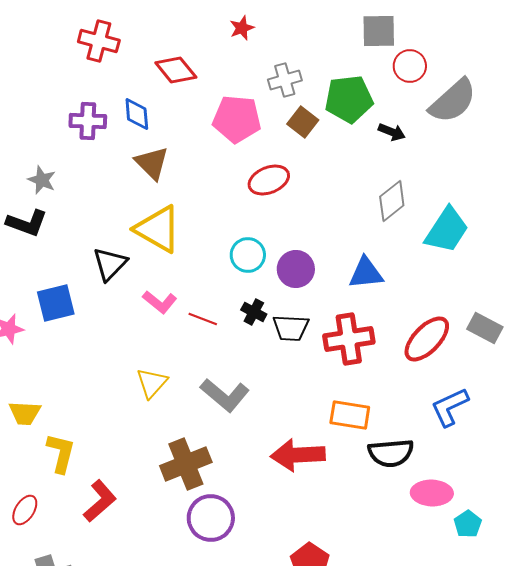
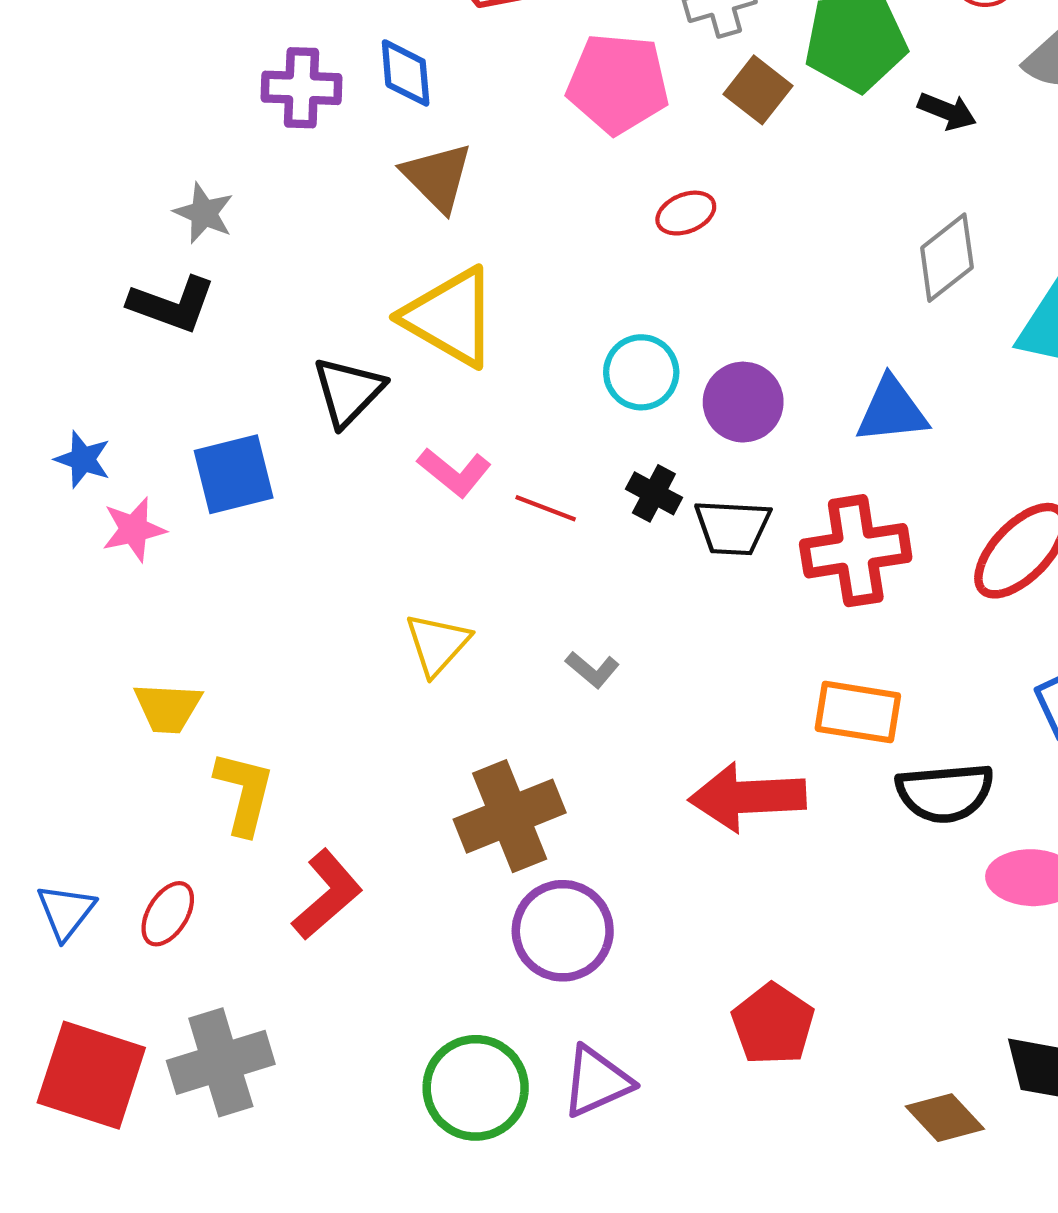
red ellipse: (269, 180) -> (686, 213), size x0.7
gray L-shape: (225, 395) -> (592, 670), size x0.5

